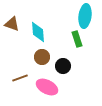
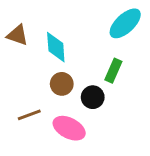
cyan ellipse: (85, 16) -> (125, 23), turned 40
green rectangle: (77, 39) -> (113, 71), moved, turned 42

